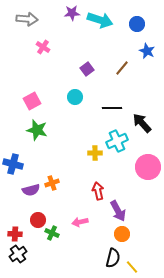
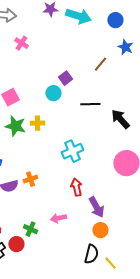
purple square: (87, 69) -> (65, 78), moved
cyan cross: (117, 141) -> (72, 151), moved
yellow cross: (95, 153) -> (37, 123), moved
red circle: (38, 220) -> (16, 244), moved

